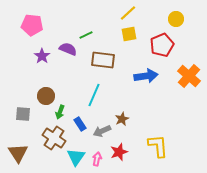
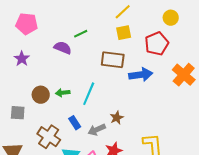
purple star: (42, 56) -> (22, 59), moved
brown rectangle: (103, 60) -> (113, 60), moved
green arrow: (60, 112) -> (63, 93), moved, turned 64

